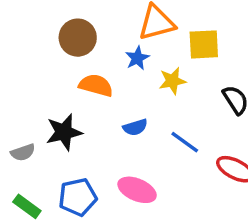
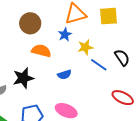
yellow square: (204, 44) -> (108, 16), moved
blue line: (185, 142) -> (99, 65), moved

